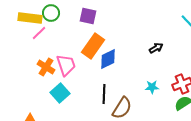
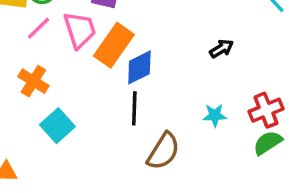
pink line: (39, 33) -> (39, 28), moved
pink trapezoid: (66, 65) -> (80, 30), moved
black line: (104, 94) -> (134, 108), moved

